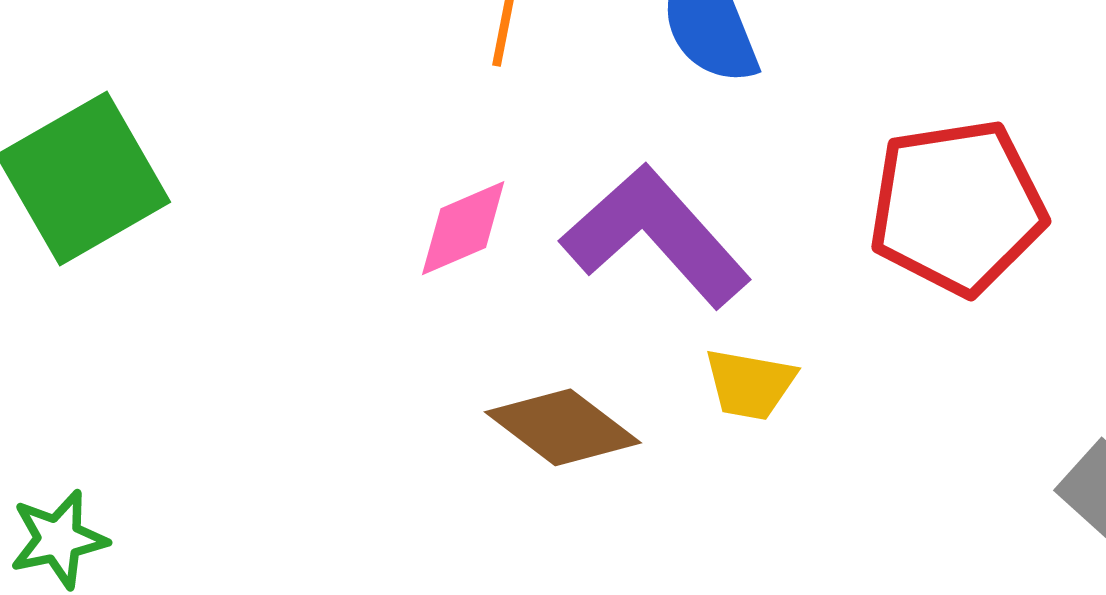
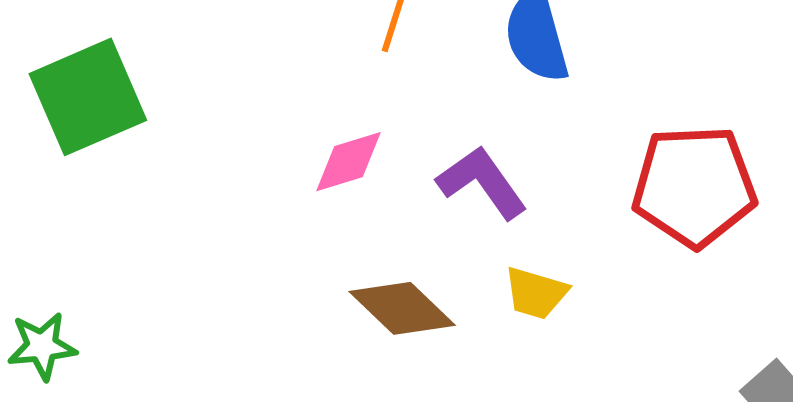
purple L-shape: (656, 236) -> (482, 182), size x0.7

